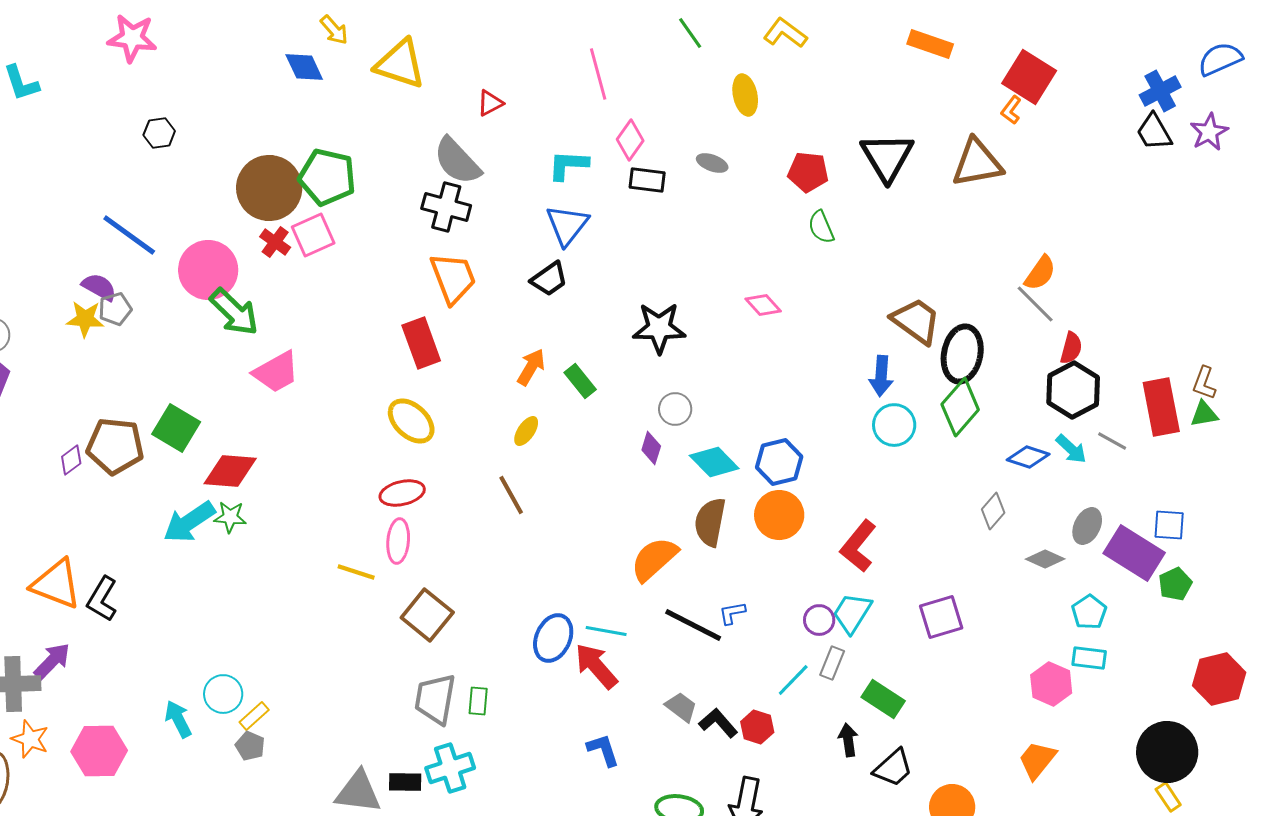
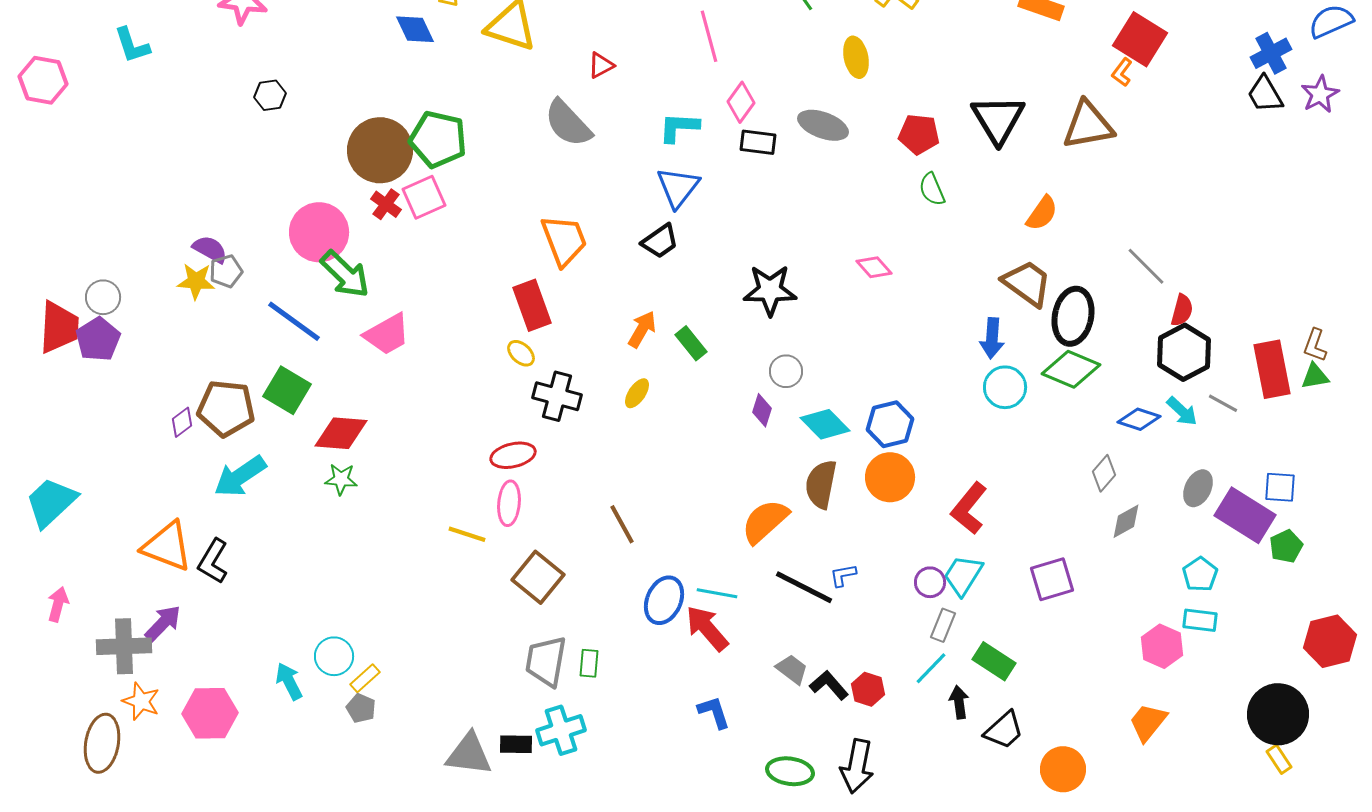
gray ellipse: (712, 163) -> (823, 125), size x1.6
black cross: (446, 207) -> (557, 396), moved
blue line: (129, 235) -> (294, 321), moved
orange semicircle: (1040, 273) -> (1042, 213), moved
green diamond: (960, 407) -> (1071, 369), turned 72
yellow ellipse: (411, 421) -> (521, 353), moved, size x0.6
brown line: (511, 495) -> (622, 524), moved
cyan arrow: (189, 522) -> (240, 476), moved
gray diamond: (1045, 559) -> (1126, 521), moved, turned -54
cyan line: (793, 680) -> (931, 668), moved

